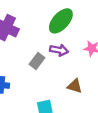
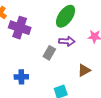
brown triangle: (75, 86) -> (84, 70), turned -40

